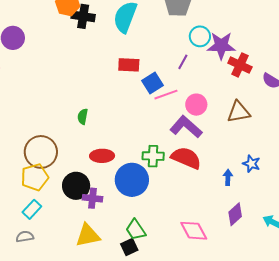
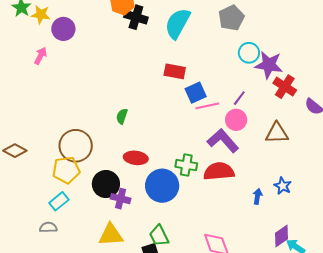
purple line: (183, 62) -> (239, 98), moved
red semicircle: (186, 158) -> (219, 171), turned -36
purple diamond: (235, 214) -> (282, 236), moved

